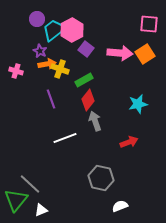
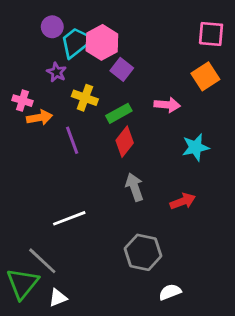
pink arrow: (120, 53) -> (167, 105), moved, size x0.7
orange arrow: (47, 64) -> (39, 118), moved
gray arrow: (95, 121) -> (135, 187), moved
white line: (65, 138) -> (69, 218), moved

